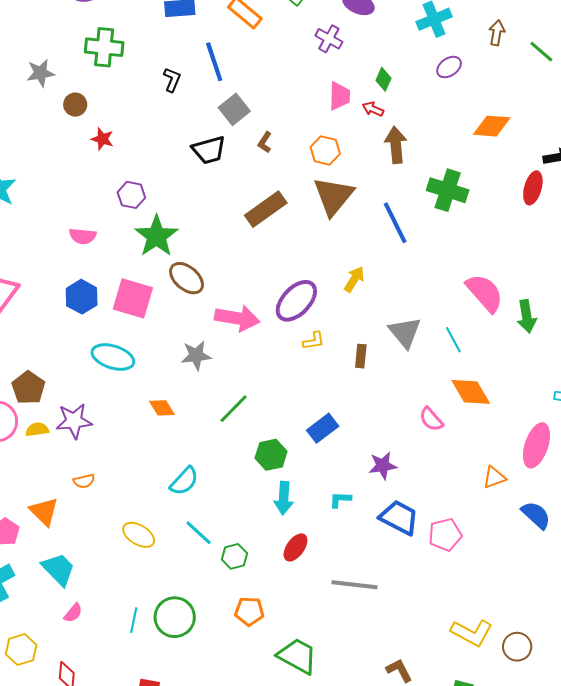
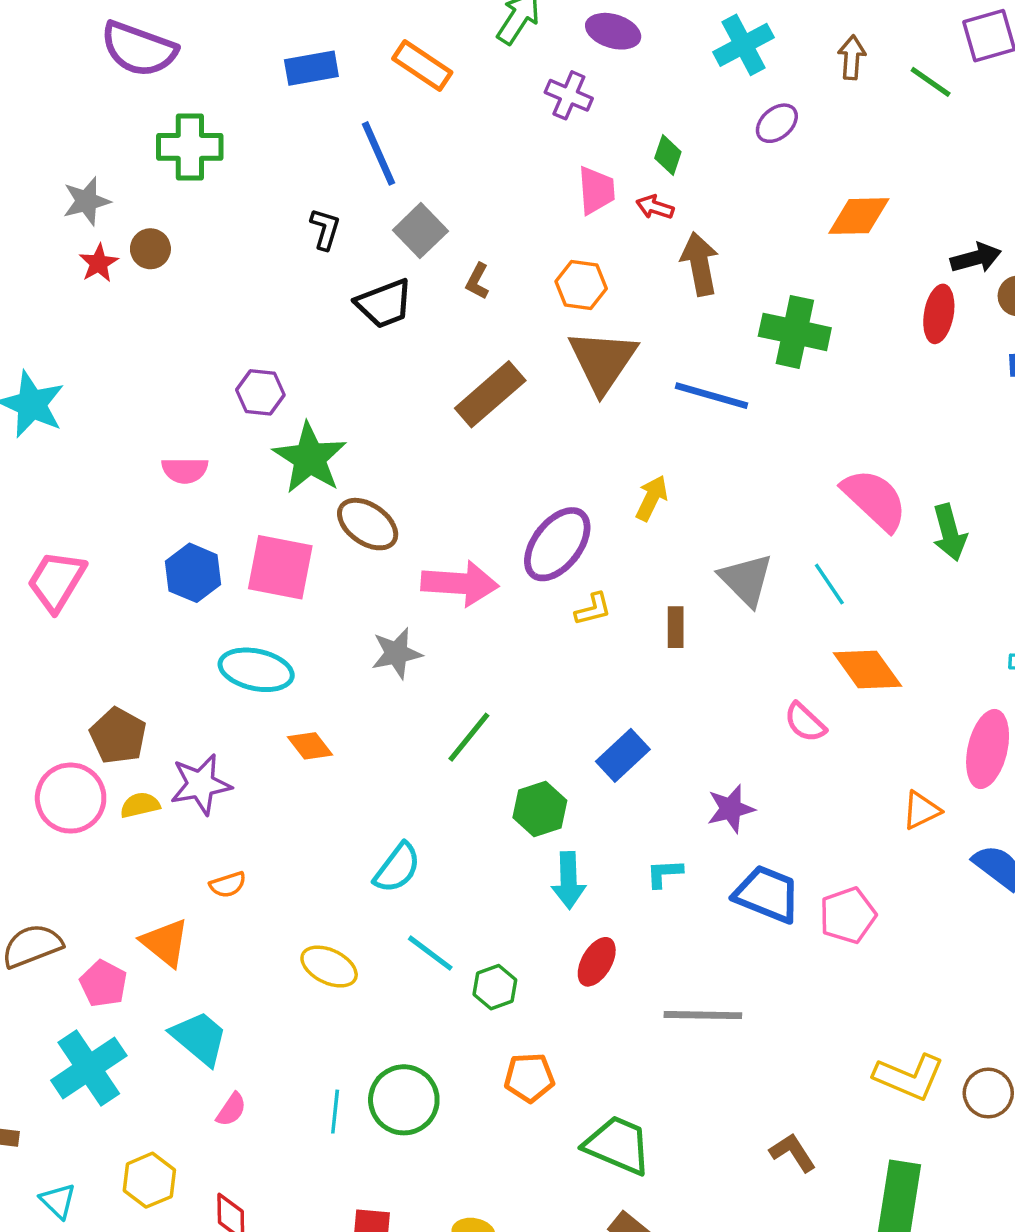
black L-shape: (172, 80) -> (325, 229), moved
red star: (102, 139) -> (99, 263), moved, turned 30
blue line: (395, 223) -> (711, 396), turned -42
orange diamond: (162, 408) -> (310, 746), moved

